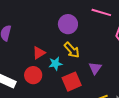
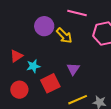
yellow arrow: (72, 50) -> (64, 36), moved
red circle: (33, 75) -> (19, 90), moved

